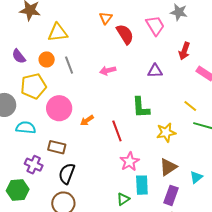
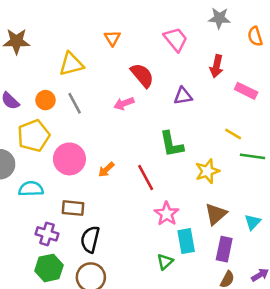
gray star: (179, 12) -> (219, 18), moved
yellow triangle: (58, 33) -> (71, 64), moved
red semicircle: (125, 34) -> (142, 75), moved
green hexagon: (18, 190) -> (49, 268), moved

